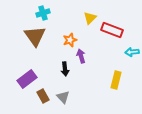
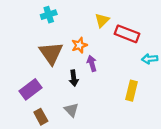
brown triangle: (35, 36) -> (51, 53), moved
brown rectangle: (43, 96) -> (41, 117), moved

